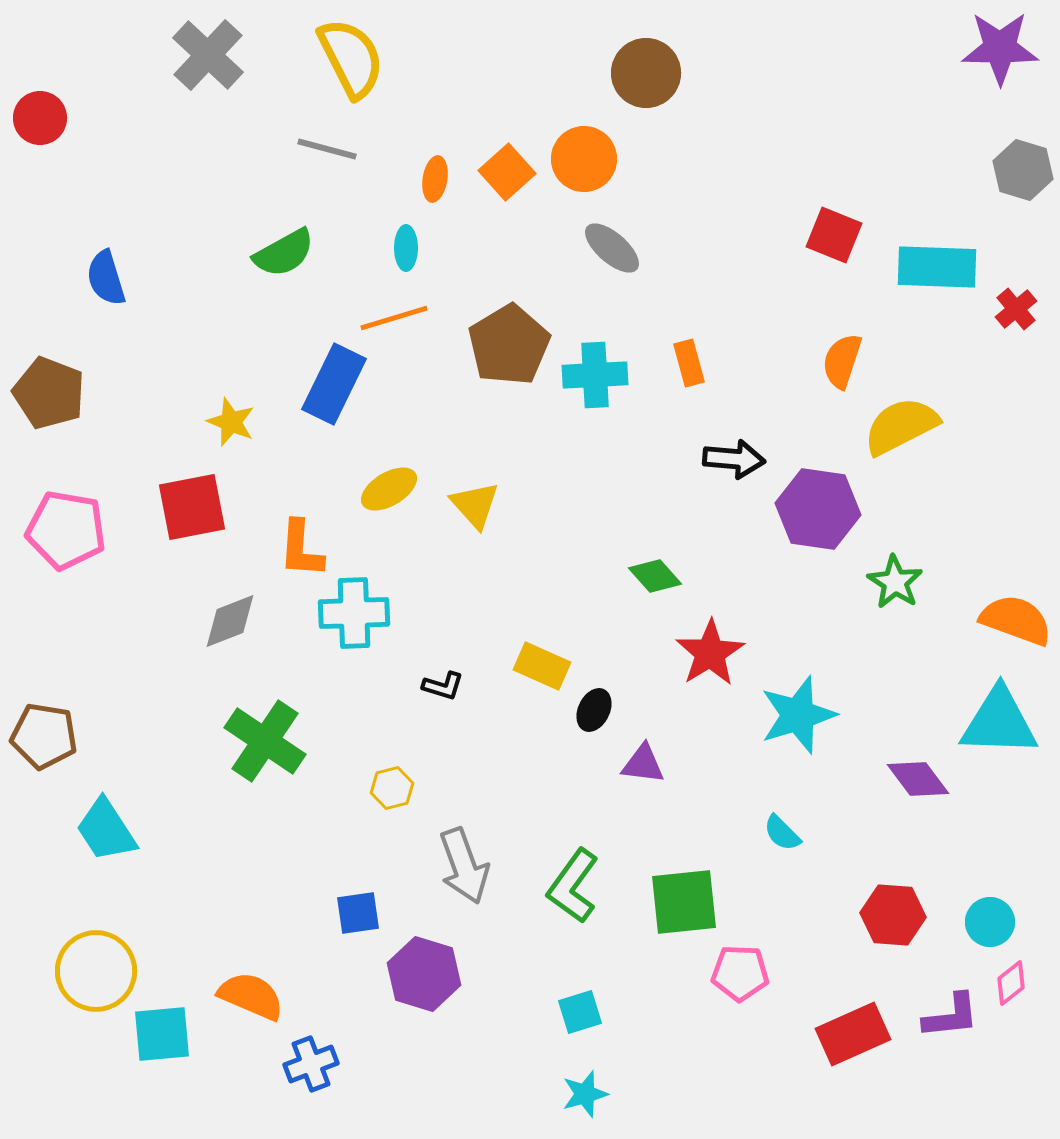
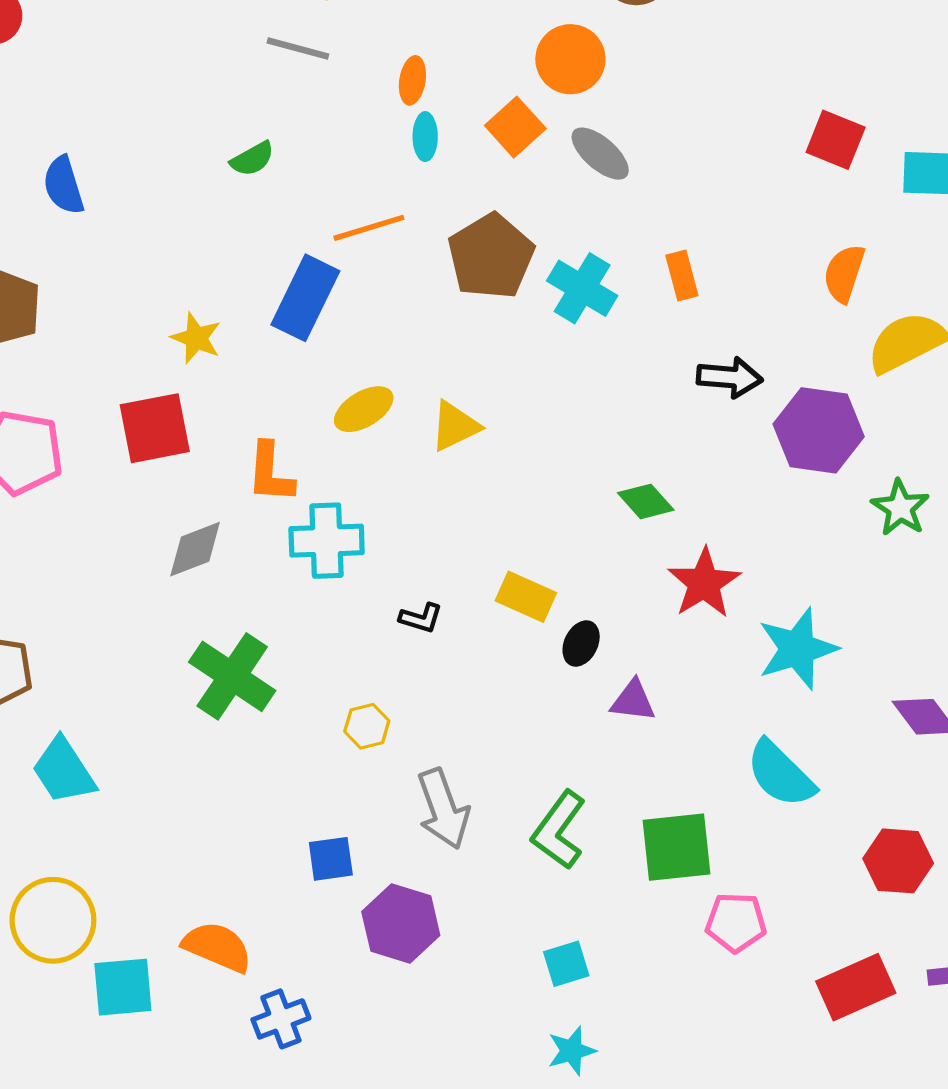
orange square: (507, 172) -> (515, 127), moved
cyan ellipse: (406, 248) -> (425, 137), moved
green semicircle: (284, 253) -> (252, 159), size x0.7
cyan cross: (595, 375) -> (582, 288), turned 34
yellow triangle: (475, 505) -> (455, 426), turned 46
cyan semicircle: (782, 833) -> (780, 774), size x1.8

